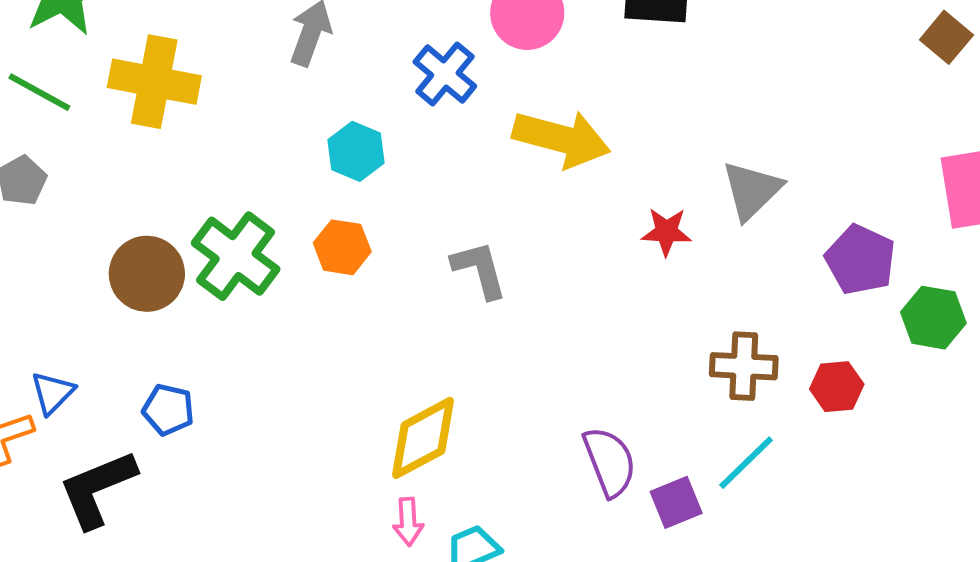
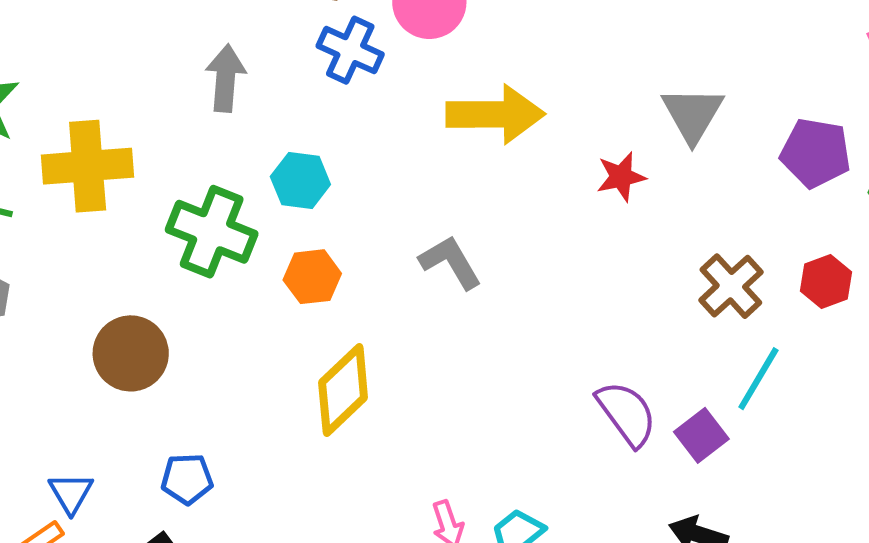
blue cross: (445, 74) -> (350, 50), moved
green cross: (236, 256) -> (212, 232), moved
brown cross: (744, 366) -> (731, 286), turned -30
yellow diamond: (423, 438) -> (343, 390), moved

